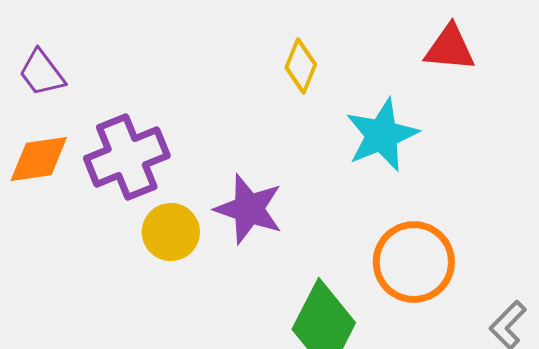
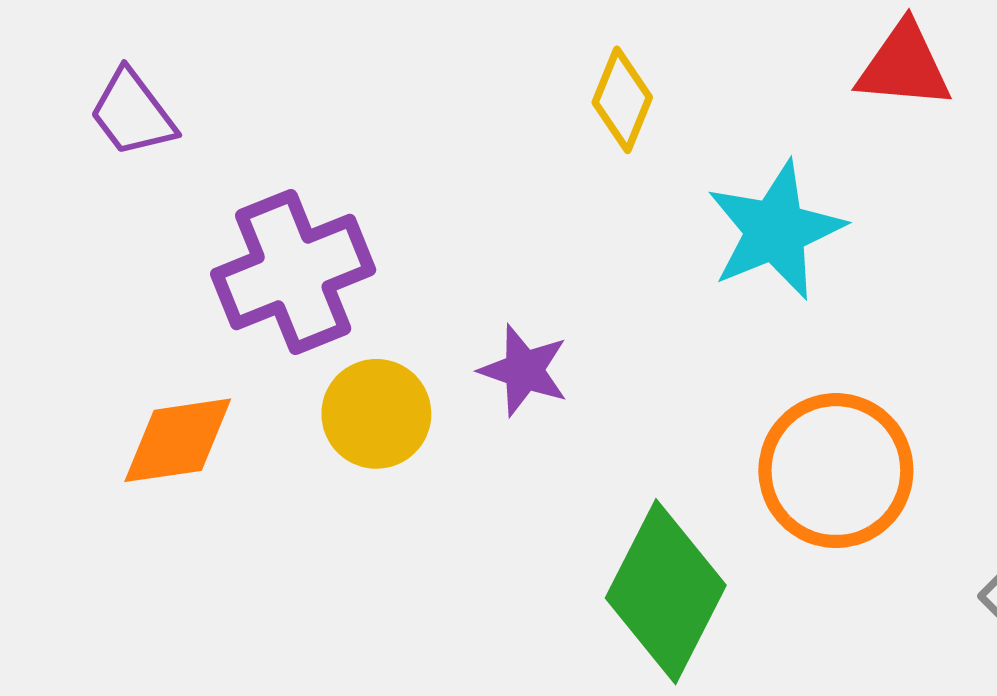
orange diamond: (39, 159) -> (178, 440), moved
purple star: (249, 209) -> (524, 370), size x0.7

